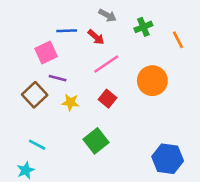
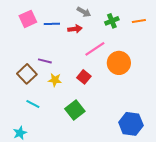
red arrow: (96, 37) -> (75, 29), turned -48
orange line: (178, 40) -> (139, 21), moved, turned -72
pink square: (46, 52) -> (28, 19), moved
pink line: (106, 64) -> (95, 49), moved
cyan line: (37, 145) -> (33, 104), moved

